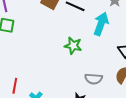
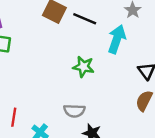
gray semicircle: (94, 79) -> (74, 111), moved

